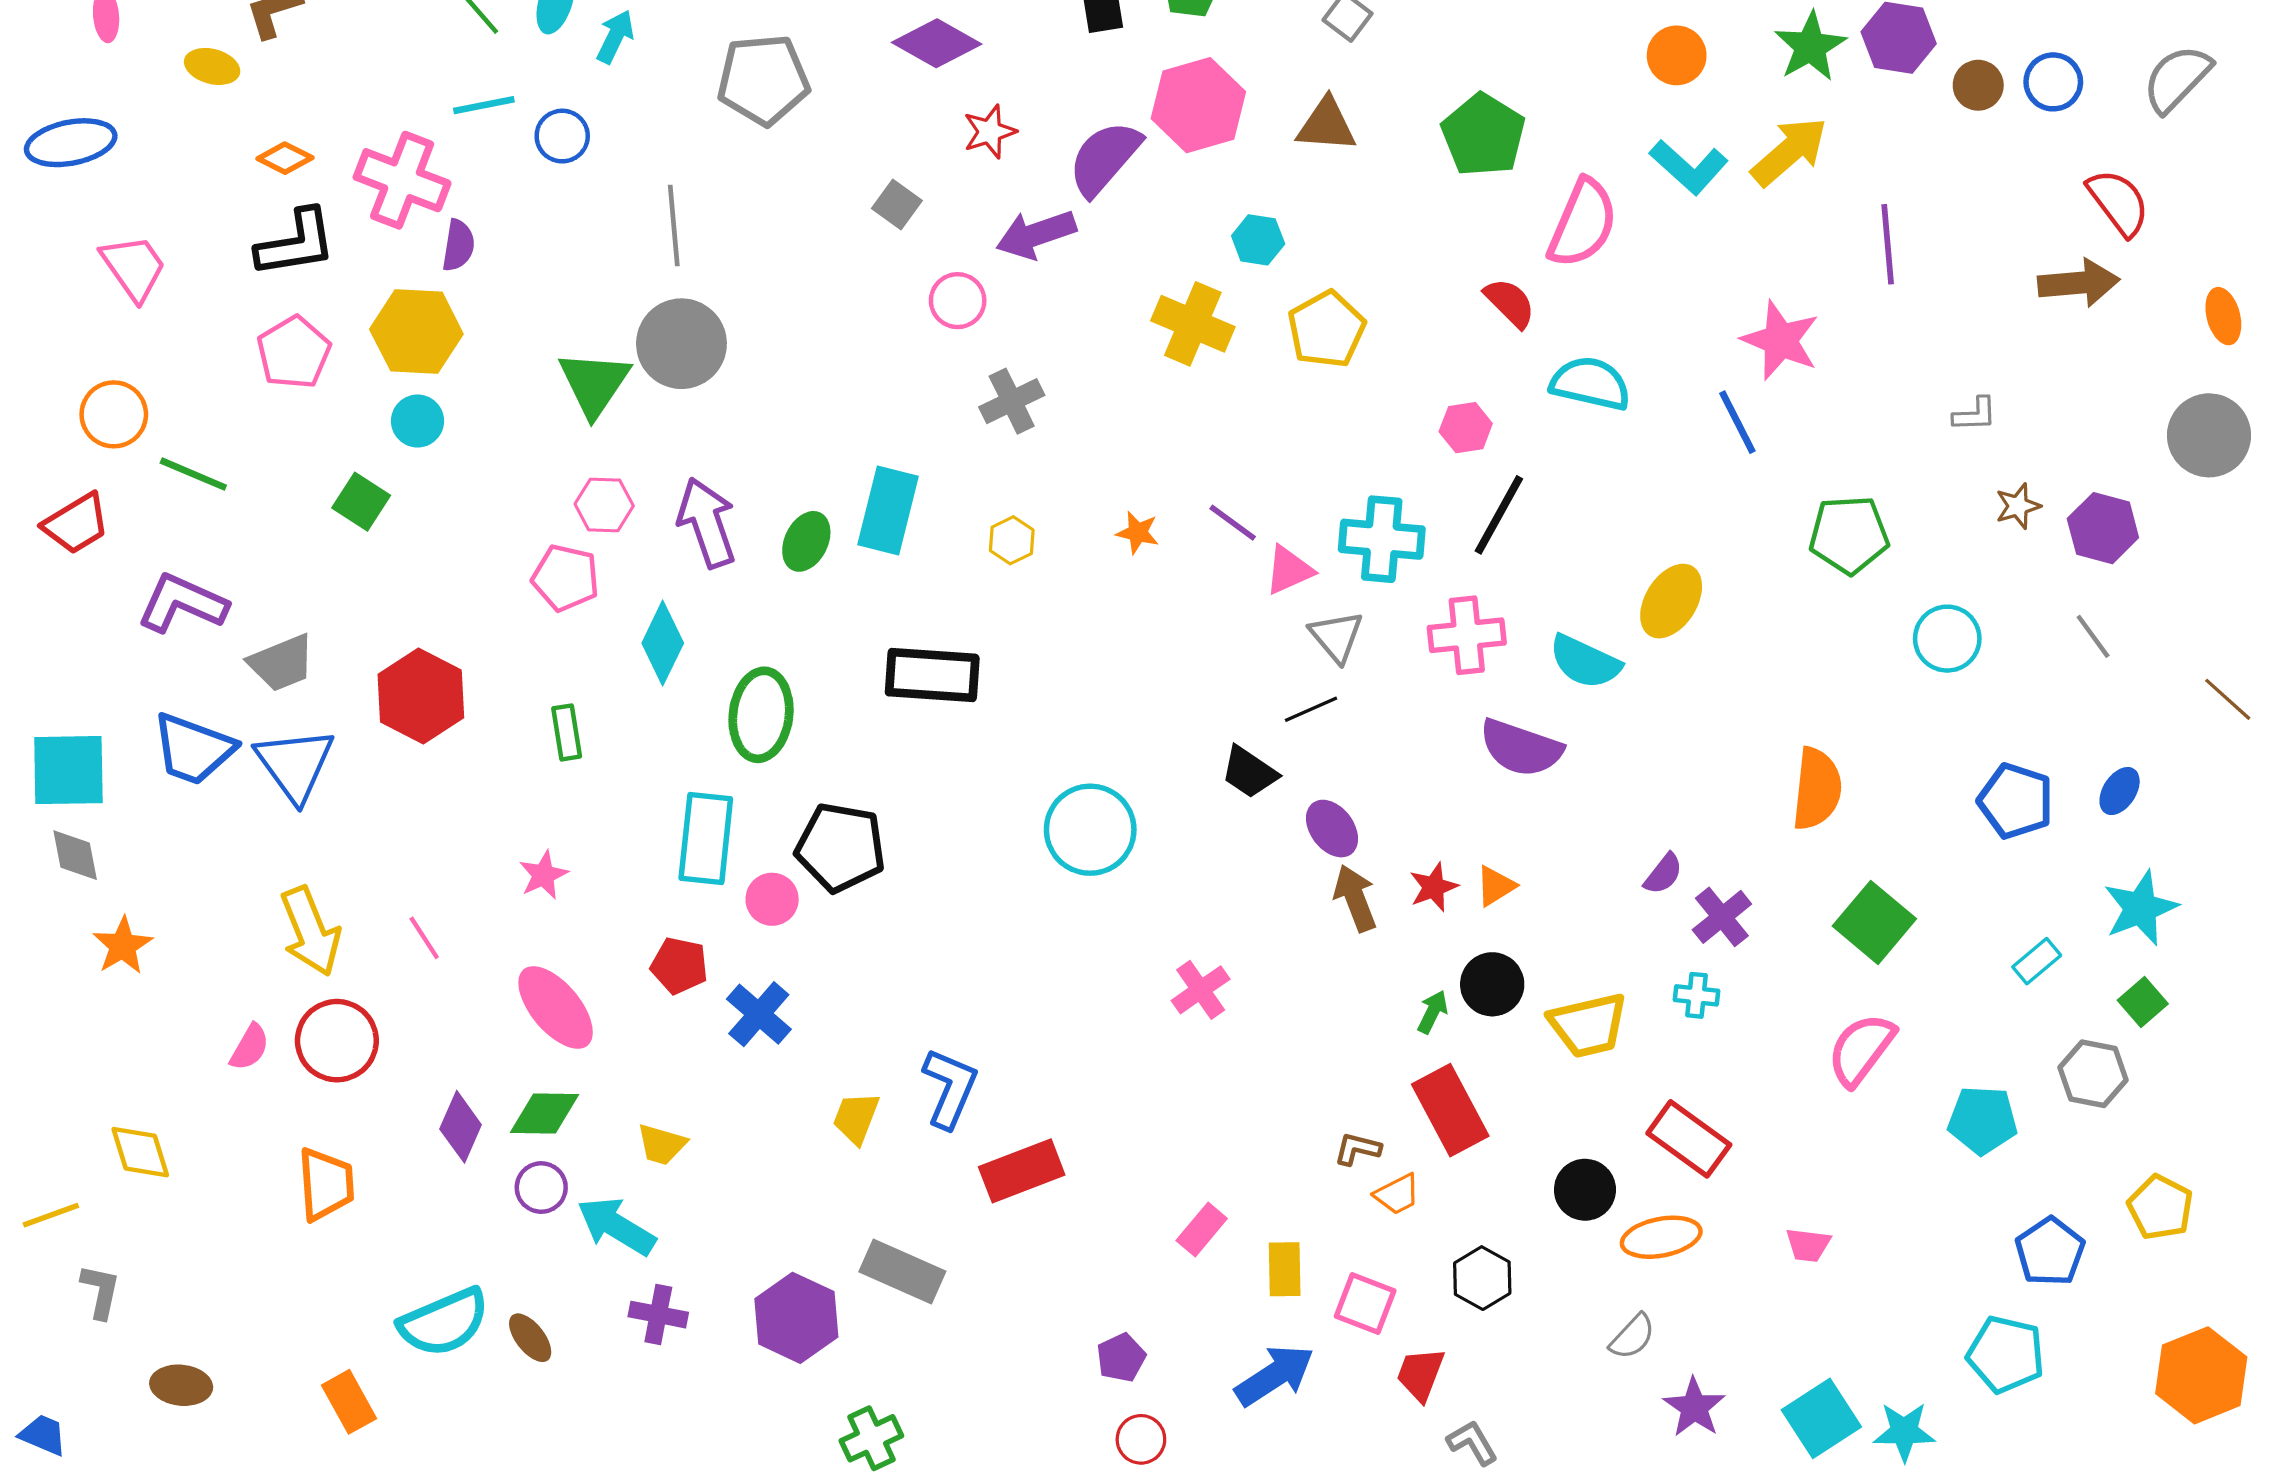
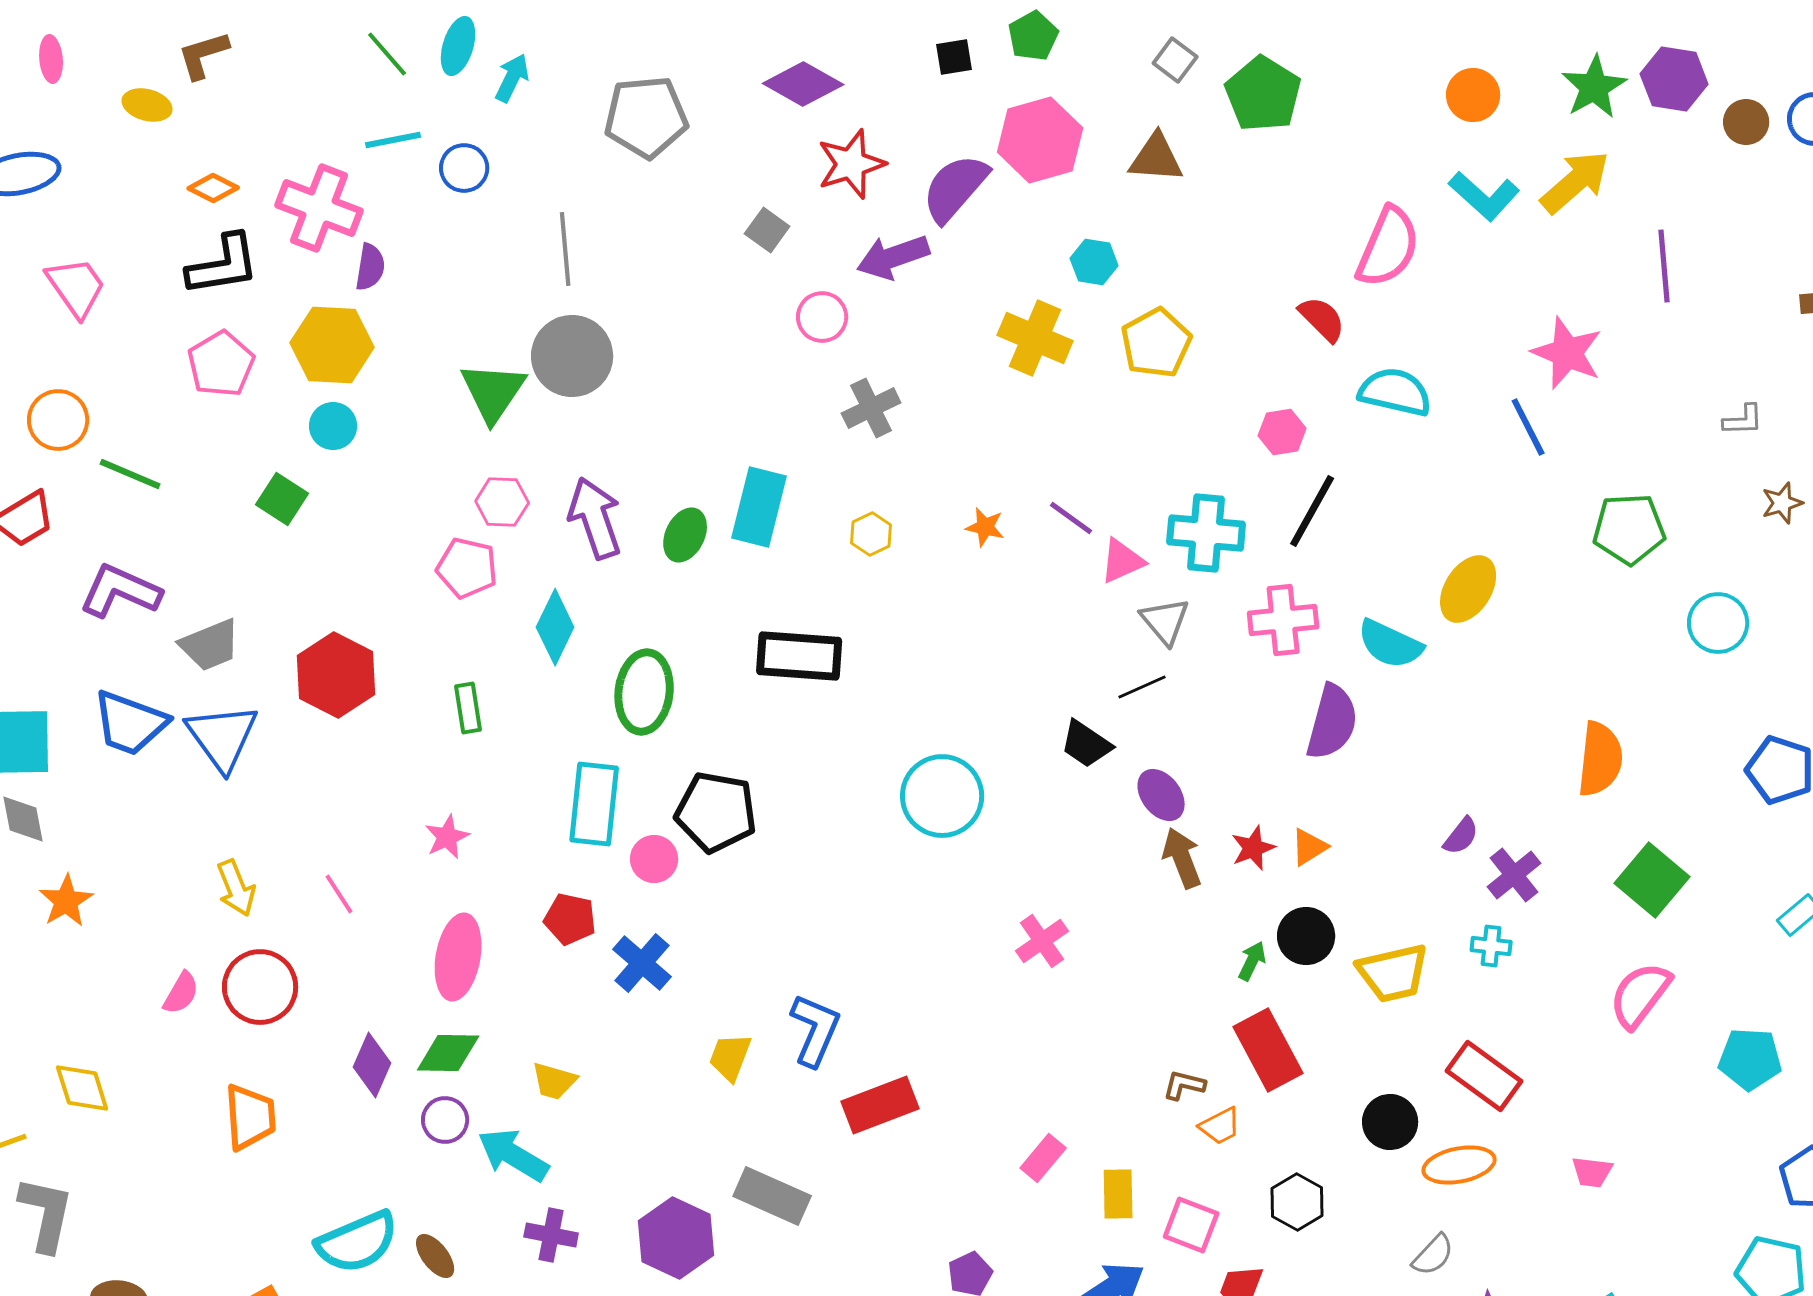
red star: (990, 132) -> (851, 164), size x1.4
green pentagon: (1483, 135) -> (1263, 94), moved
purple semicircle: (1521, 748) -> (1332, 722), turned -94
yellow arrow: (310, 931) -> (236, 888), size x0.7
pink ellipse: (556, 1007) -> (458, 957), turned 50
gray L-shape: (101, 1291) -> (46, 1214), size x1.5

